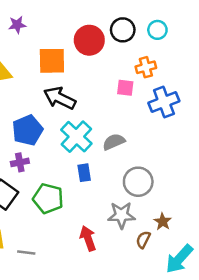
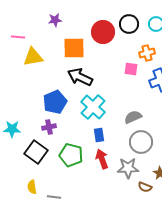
purple star: (17, 25) -> (55, 20), moved
gray semicircle: (114, 142) -> (133, 117), moved
red arrow: (88, 238) -> (102, 159), moved
brown semicircle: (143, 240) -> (145, 187), turned -96

